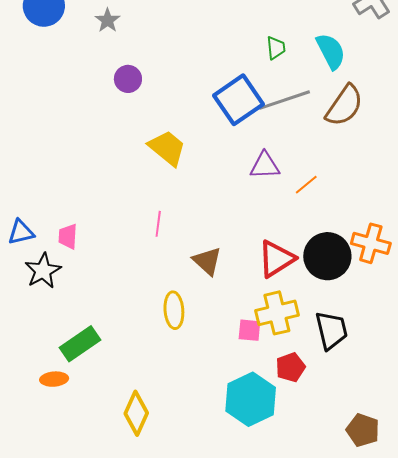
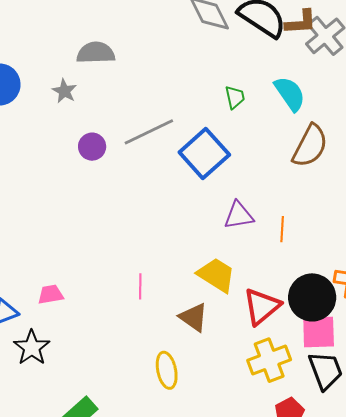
gray line: (284, 100) -> (149, 132), moved
yellow trapezoid: (167, 148) -> (216, 275), moved
orange line: (306, 185) -> (282, 229), turned -40
pink trapezoid: (68, 236) -> (51, 294), moved, turned 84
pink square: (249, 330) -> (319, 332), moved, size x1.5

